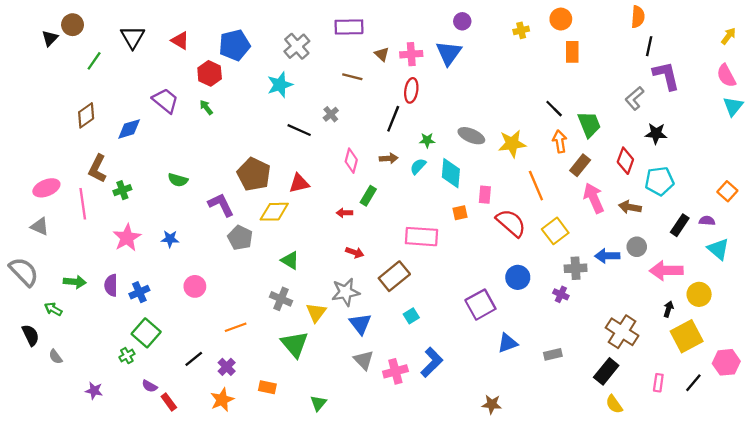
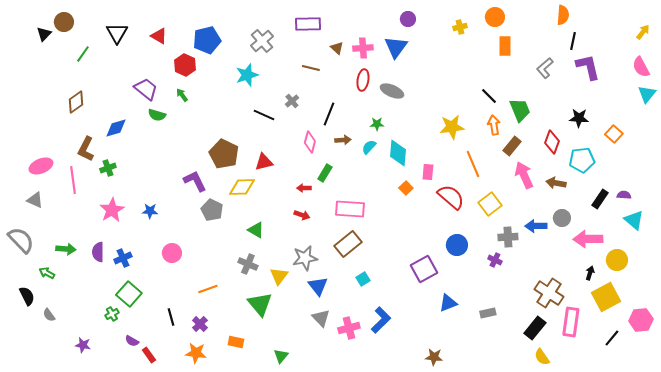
gray L-shape: (634, 98) -> (545, 68), moved
black line: (393, 119) -> (329, 114), moved
blue diamond: (129, 129) -> (116, 128), moved
gray ellipse: (471, 136) -> (392, 91), moved
green semicircle: (178, 180) -> (157, 115), moved
orange square: (727, 191) -> (614, 134), moved
orange square: (460, 213) -> (406, 188), turned -32
pink rectangle: (421, 237) -> (350, 209), moved
red arrow: (355, 252) -> (302, 215), moved
black line: (194, 359) -> (171, 317), turned -66
pink rectangle: (658, 383) -> (571, 322), moved, size x1.8
orange star: (222, 400) -> (196, 353), turned 30

